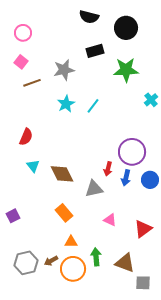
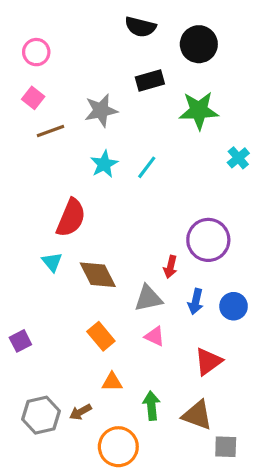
red semicircle: (26, 137) -> (71, 218), moved, size x1.4
blue arrow: (126, 178) -> (196, 301), moved
blue circle: (150, 180) -> (234, 306), moved
pink triangle: (110, 220) -> (155, 336), moved
red triangle: (143, 229) -> (208, 361), moved
orange circle: (73, 269) -> (118, 447), moved

